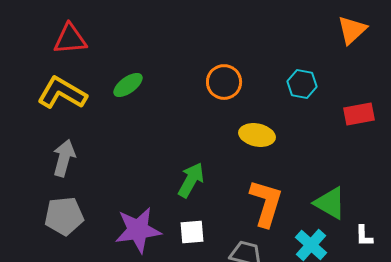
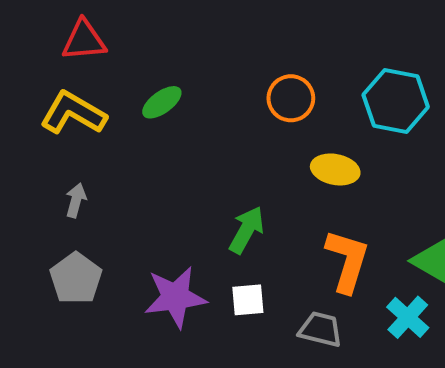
cyan hexagon: (302, 84) -> (396, 101), size x1.6
gray arrow: (64, 158) -> (76, 200), size x0.7
gray pentagon: (64, 216) -> (76, 278), turned -30

